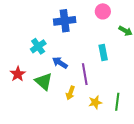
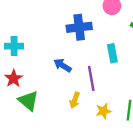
blue cross: (65, 21) -> (79, 27), moved
cyan cross: (38, 46) -> (14, 46), moved, turned 35
green triangle: (44, 81) -> (28, 101), moved

